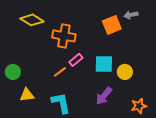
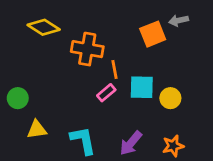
pink rectangle: (76, 60) -> (106, 93), moved
orange line: (60, 72) -> (115, 70), moved, turned -64
purple arrow: (104, 96) -> (131, 143), moved
orange star: (139, 106) -> (173, 146), moved

